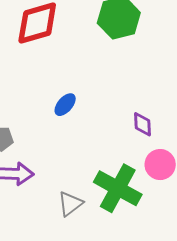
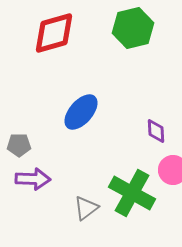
blue ellipse: (65, 105) -> (81, 112), size x1.6

